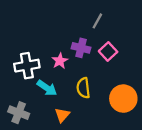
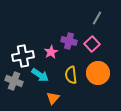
gray line: (97, 21) -> (97, 18), moved
orange circle: (123, 99) -> (98, 73), moved
gray cross: (19, 113) -> (14, 81), moved

